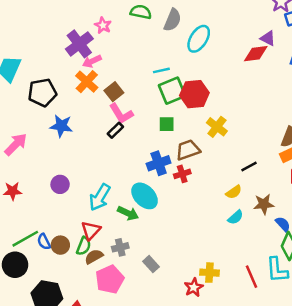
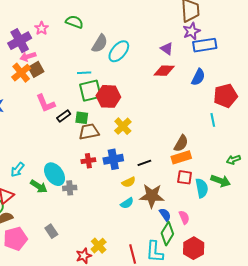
gray semicircle: (172, 20) -> (100, 44), moved
purple triangle: (268, 38) -> (167, 49), moved
brown square: (114, 92) -> (36, 69), moved
black rectangle: (115, 130) -> (64, 116), moved
brown trapezoid: (188, 150) -> (89, 132), moved
blue cross: (159, 163) -> (113, 159), moved
cyan arrow: (100, 197) -> (17, 170), size x0.7
brown star: (264, 204) -> (152, 196), size x1.4
gray cross: (120, 247) -> (70, 188), moved
yellow cross: (209, 273) -> (99, 246), turned 35

